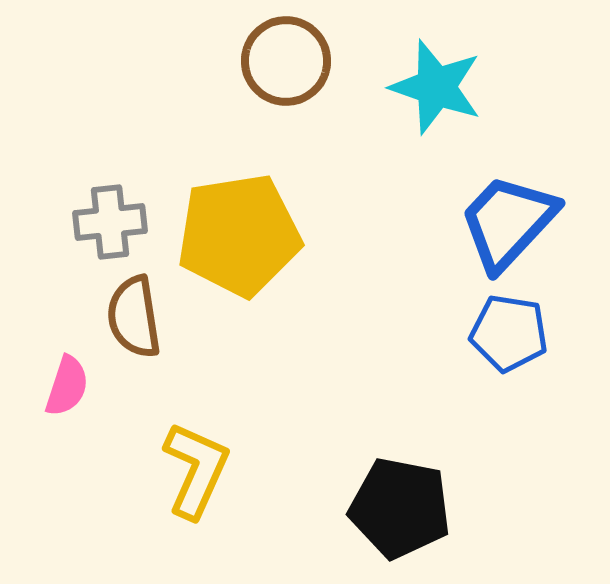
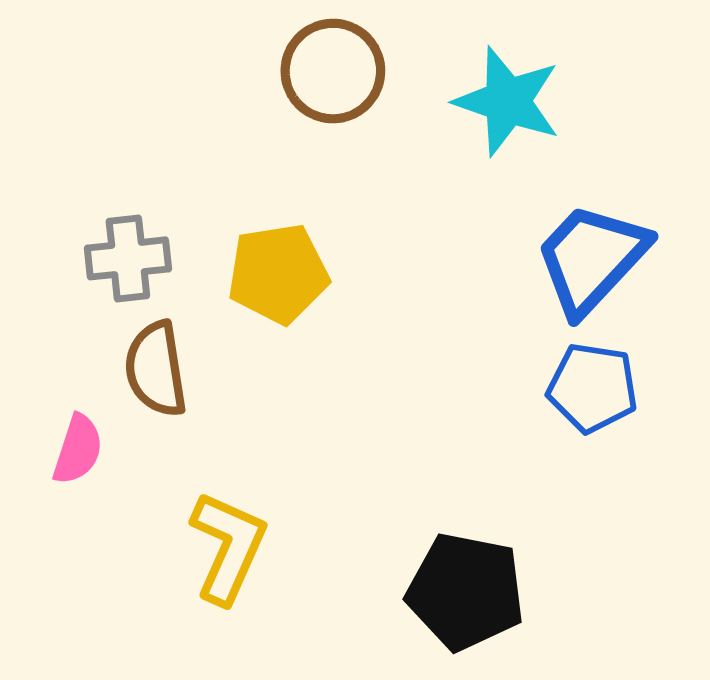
yellow pentagon: (239, 235) -> (278, 274), size x0.7

